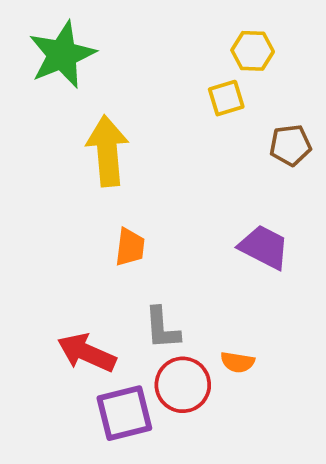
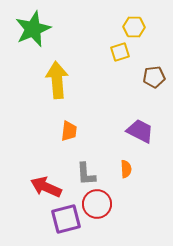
orange semicircle: (238, 362) -> (126, 169), moved, turned -102

